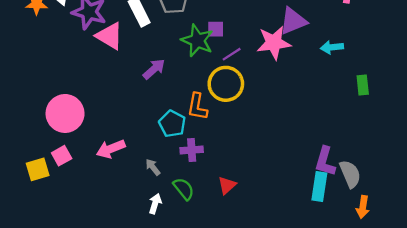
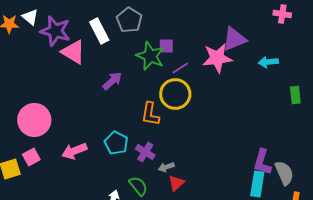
cyan pentagon: (172, 124) -> (116, 143), moved
purple cross: (192, 150) -> (145, 152), turned 36
gray arrow: (153, 167) -> (166, 167), moved, turned -70

